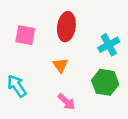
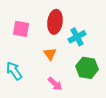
cyan cross: (109, 45) -> (77, 37), moved

